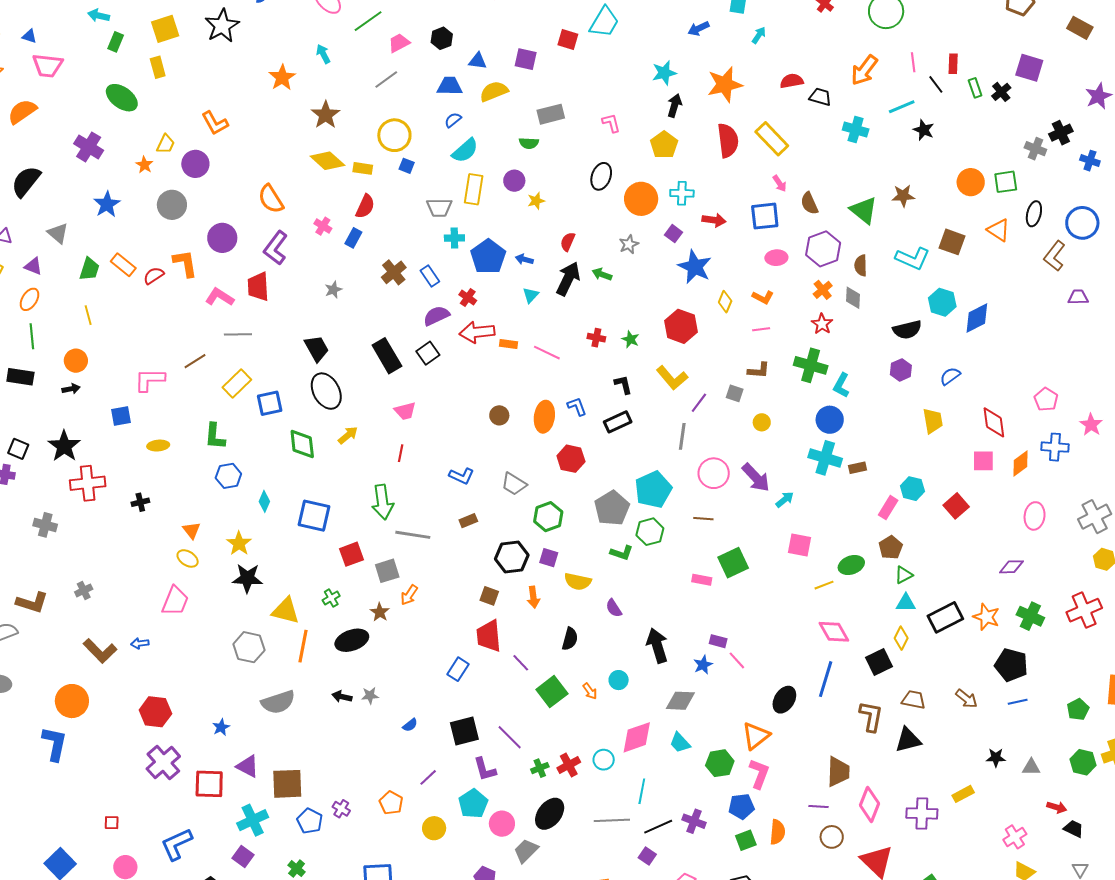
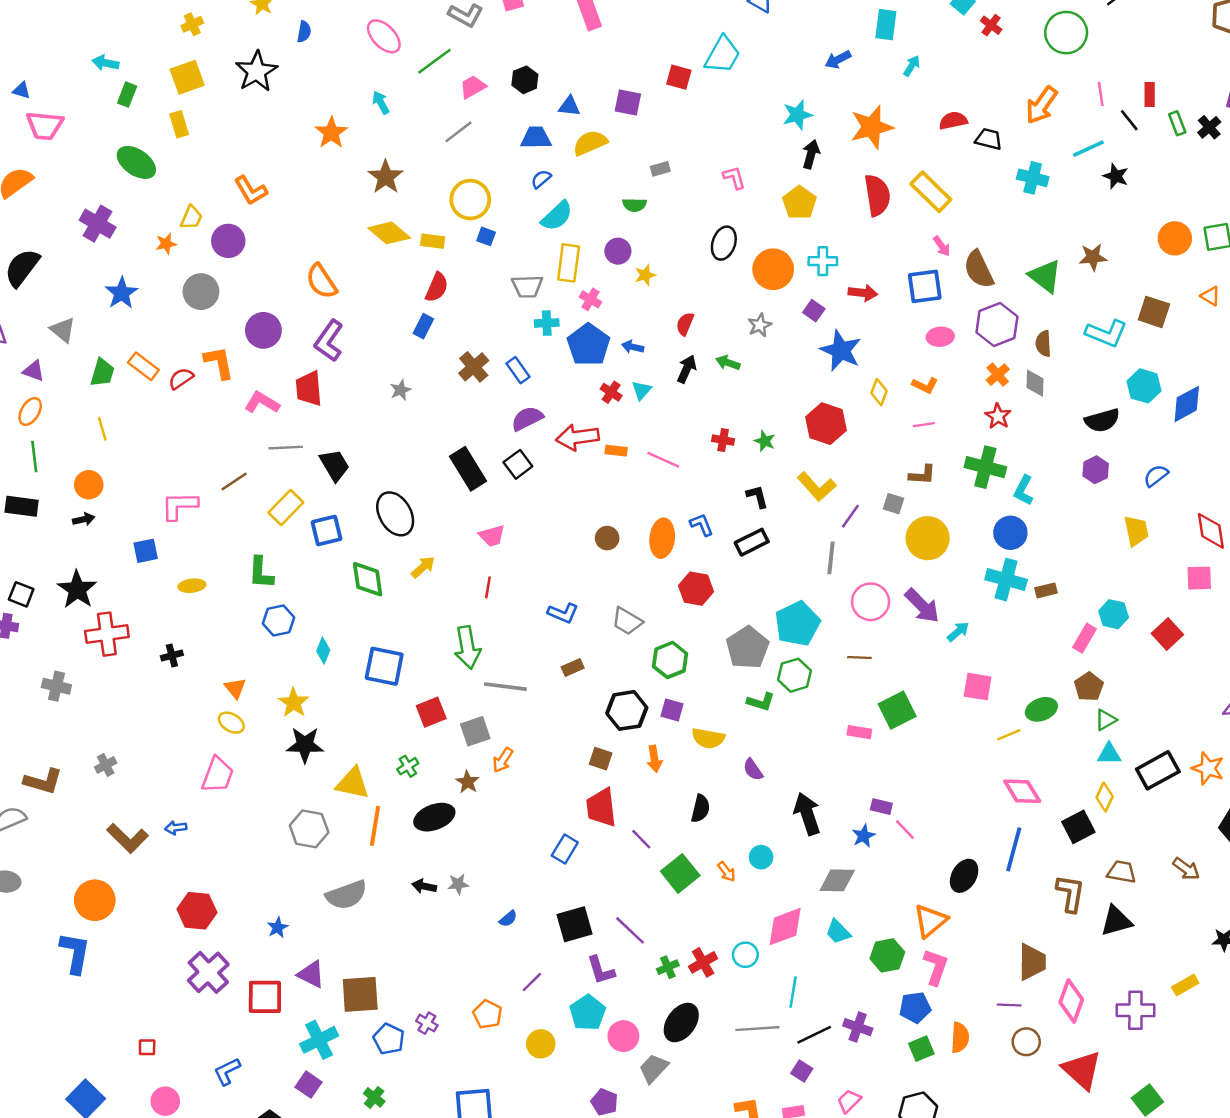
gray rectangle: (551, 114) -> (660, 169), size x0.6
orange star: (144, 165) -> (166, 244), turned 30
brown semicircle: (809, 203) -> (979, 269), size x1.4
pink cross: (323, 226) -> (590, 299), moved
orange triangle: (999, 230) -> (1210, 296), size x0.7
black arrow: (568, 279) -> (687, 369), size x0.7
red cross: (468, 298) -> (611, 392), moved
black trapezoid: (317, 348) -> (335, 465), moved
yellow circle: (762, 422) -> (928, 538), size x2.0
blue L-shape: (177, 844) -> (227, 1071), size x0.7

